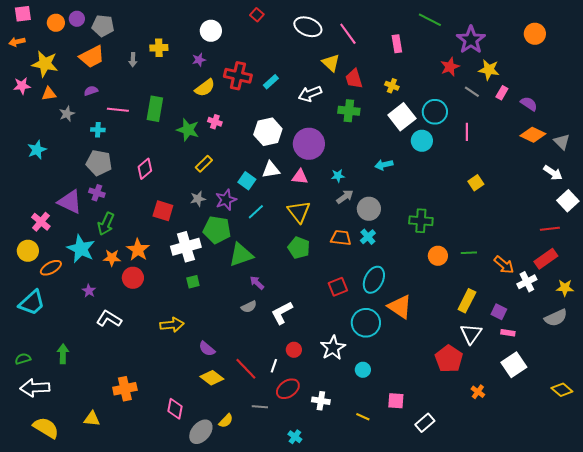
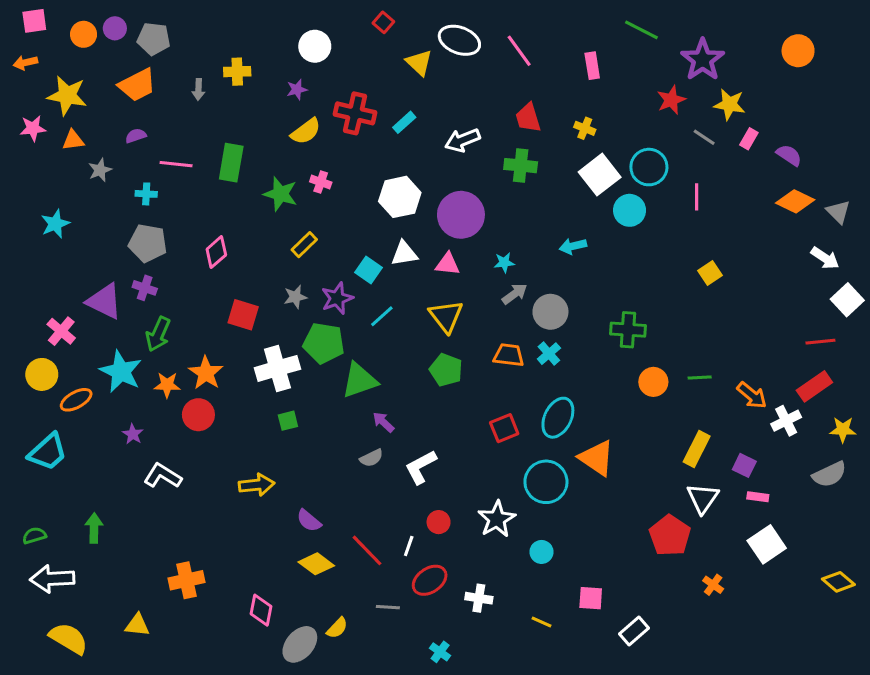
yellow triangle: (331, 63) -> (419, 63), moved

